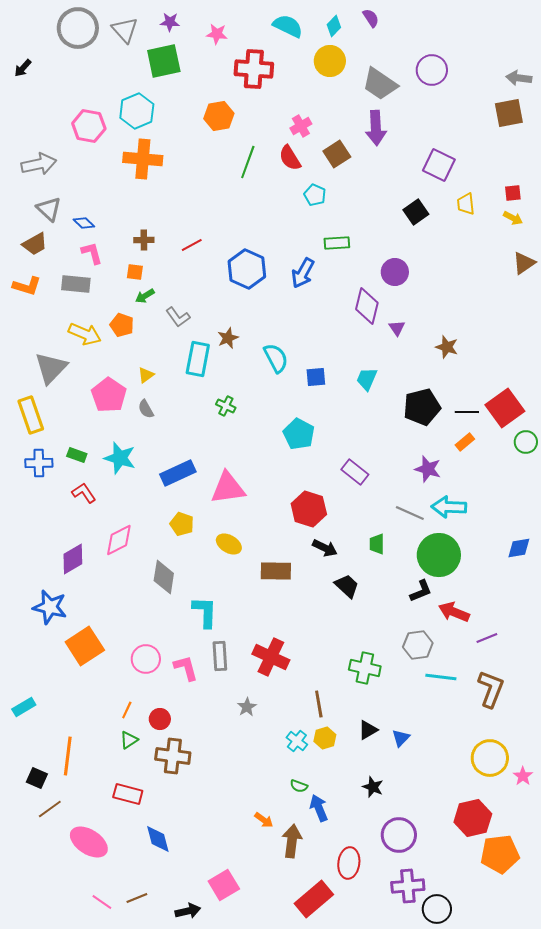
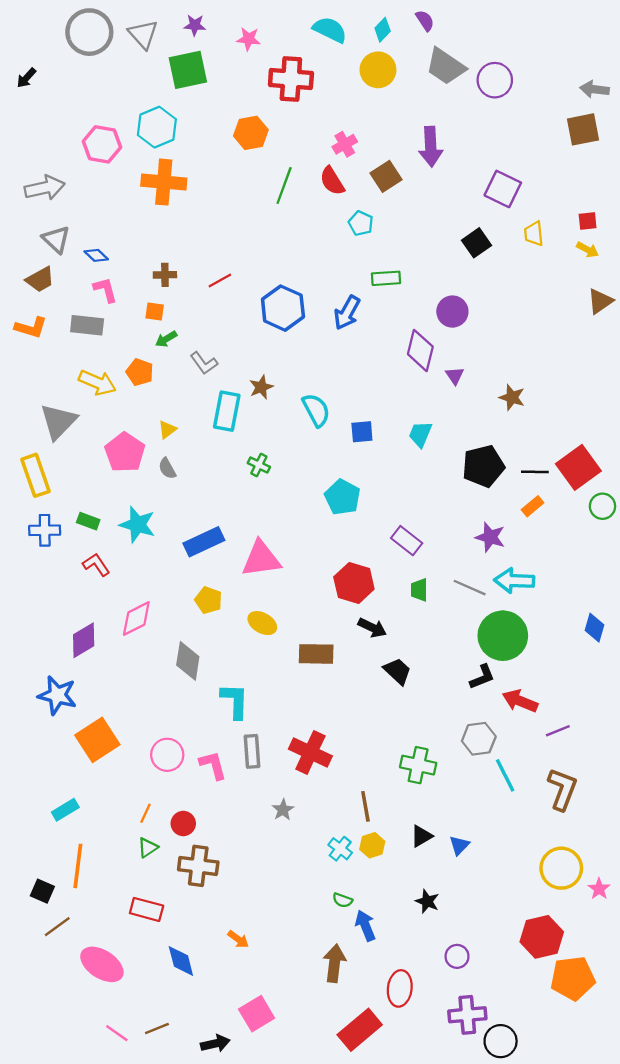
gray trapezoid: (380, 84) -> (446, 66), moved
green trapezoid: (377, 544) -> (419, 590), moved
blue diamond: (519, 548) -> (594, 628), turned -65
cyan line: (441, 677) -> (505, 775), turned 56
cyan rectangle: (24, 707) -> (65, 810), moved
orange arrow: (264, 820) -> (238, 939), moved
purple circle: (399, 835) -> (457, 956), size x0.6

